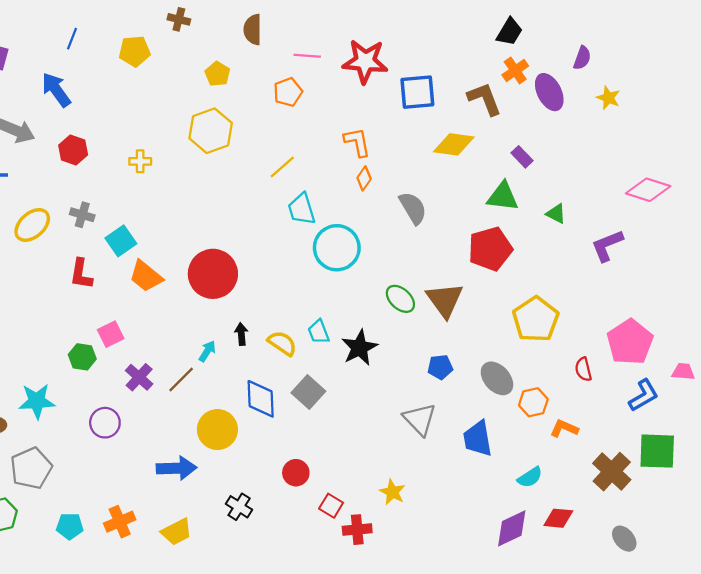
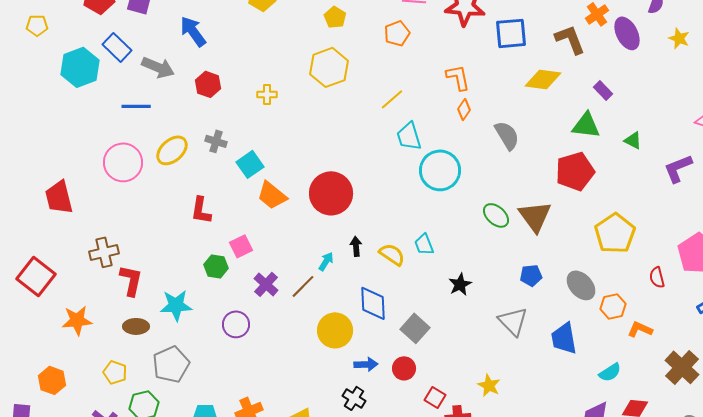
red L-shape: (81, 274) -> (201, 210), moved
black star: (359, 348) -> (460, 284), moved, size x0.7
gray square: (308, 392) -> (415, 328), moved
blue arrow: (177, 468) -> (366, 364), moved, size x0.7

